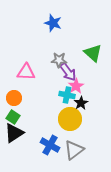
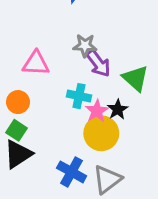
green triangle: (93, 53) -> (135, 78), moved
pink star: (76, 86) -> (97, 111), moved
cyan cross: (67, 95) -> (79, 96), moved

